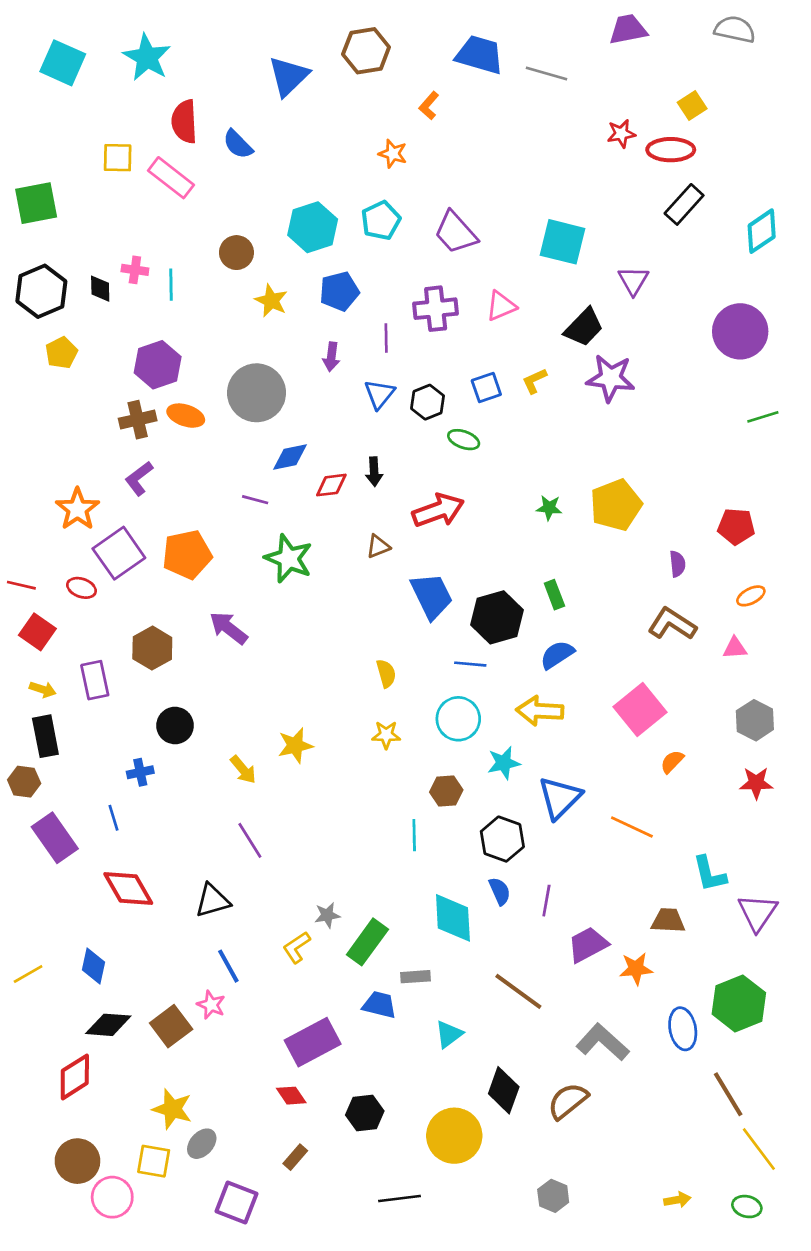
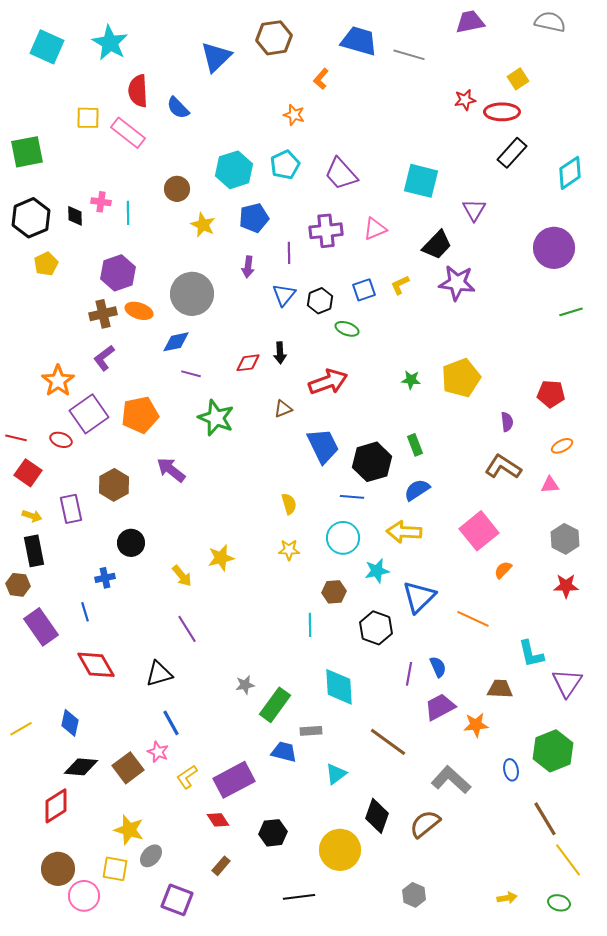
blue diamond: (290, 457) -> (176, 342), moved
blue semicircle: (500, 891) -> (438, 667), moved
yellow L-shape: (297, 947) -> (187, 777), moved
blue ellipse: (683, 1029) -> (511, 770), size x0.7

